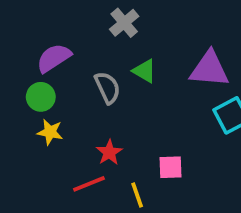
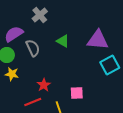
gray cross: (124, 23) -> (40, 15), moved
gray semicircle: (107, 88) -> (33, 48), moved

